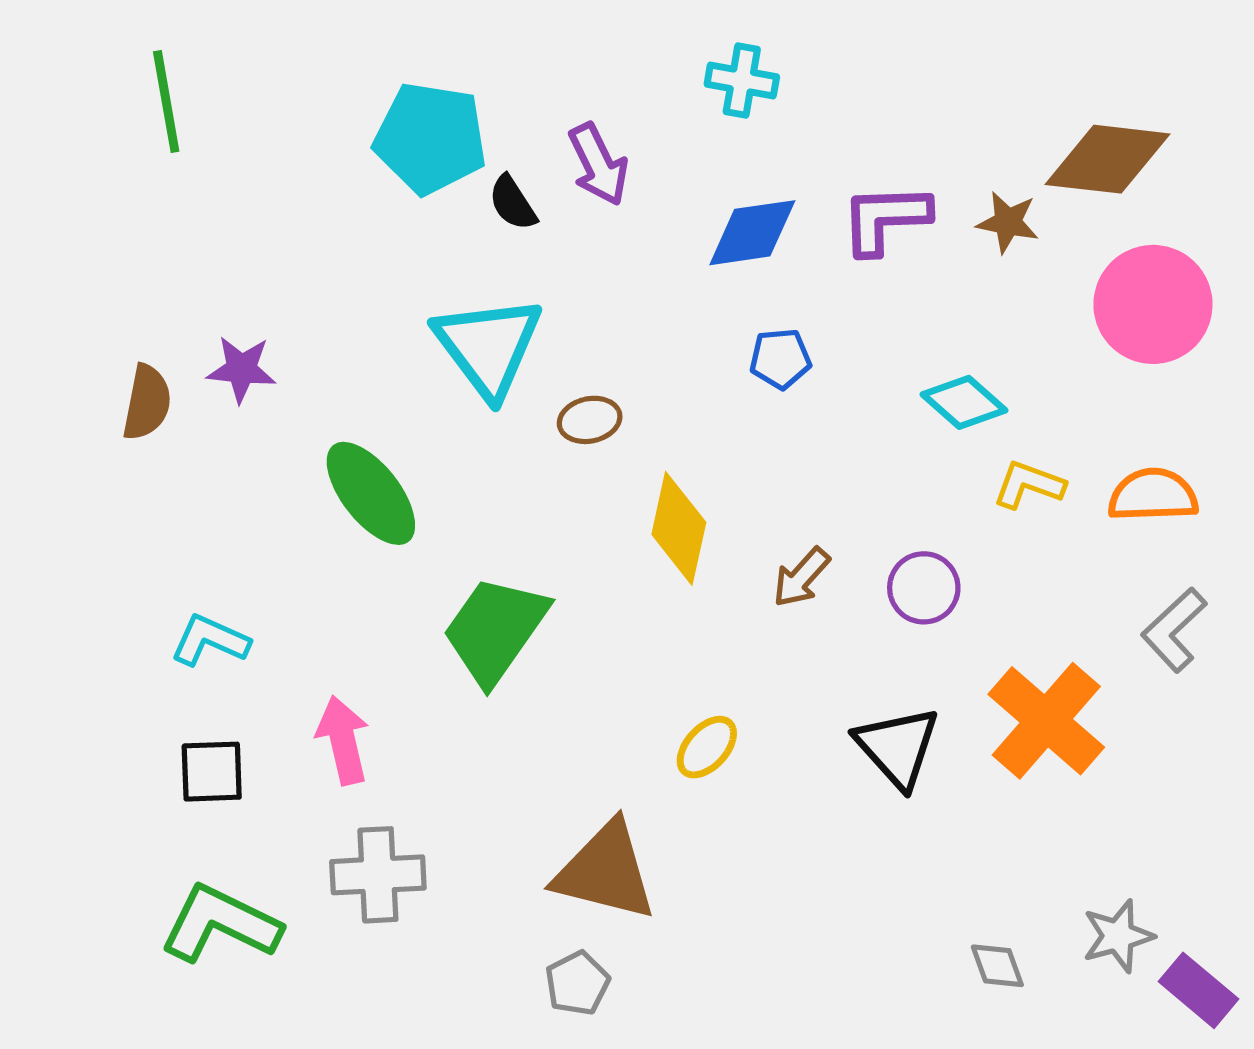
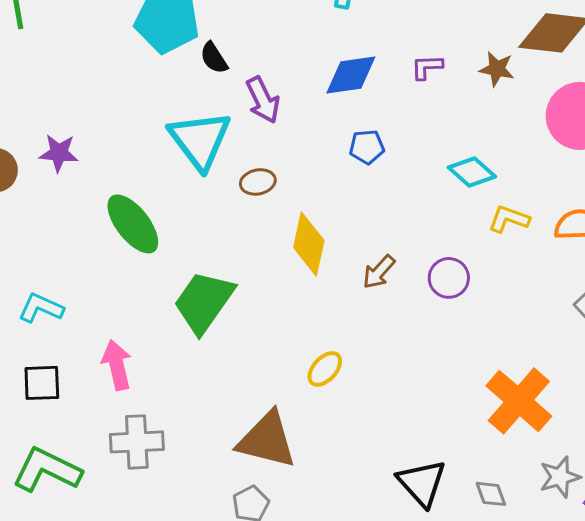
purple arrow: (598, 164) -> (263, 100), moved
purple L-shape: (885, 219) -> (427, 67), size x0.6
orange cross: (1046, 721) -> (519, 401), moved
black triangle: (898, 747) -> (422, 483), moved

